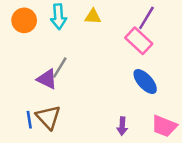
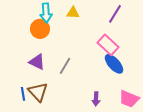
orange circle: (24, 20) -> (40, 29), moved
pink rectangle: (139, 41) -> (108, 45), moved
gray line: (60, 68) -> (65, 66), moved

